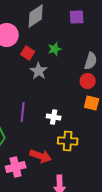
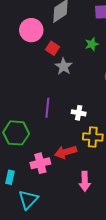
green star: (55, 49) -> (92, 44), moved
red arrow: (41, 156) -> (66, 152), turned 145

